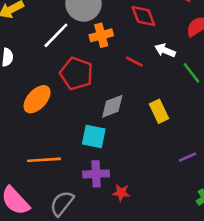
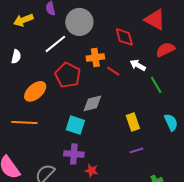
orange cross: (101, 35) -> (95, 57), moved
yellow rectangle: (159, 111) -> (133, 122), moved
purple line: (187, 157) -> (136, 150), moved
orange line: (44, 160) -> (24, 123), moved

